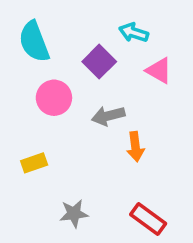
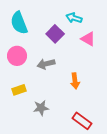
pink circle: (54, 98) -> (17, 56), moved
gray arrow: (108, 116) -> (46, 64), moved
gray star: (74, 214) -> (41, 108), moved

